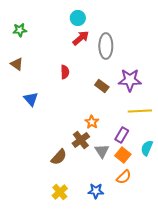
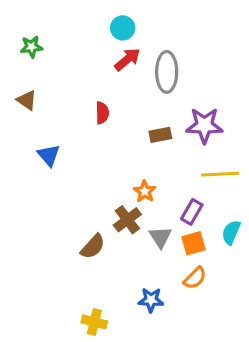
brown rectangle: (102, 86) -> (160, 135), turned -48
orange square: (123, 155) -> (193, 243), turned 35
yellow cross: (60, 192) -> (94, 322), moved, turned -35

